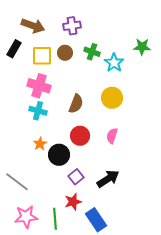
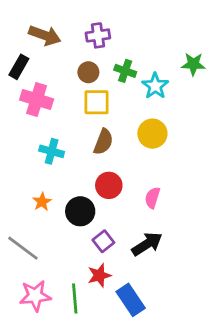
yellow square: (42, 56) -> (97, 102), moved
pink cross: (39, 86) -> (37, 100), moved
pink semicircle: (112, 136) -> (152, 198), moved
orange star: (40, 144) -> (42, 202), moved

